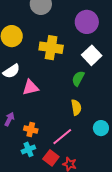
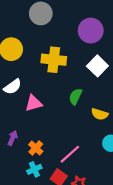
green semicircle: (78, 78) -> (75, 97), moved
yellow semicircle: (76, 107) -> (100, 114), moved, turned 119
orange cross: (31, 130) -> (36, 148), turned 32

